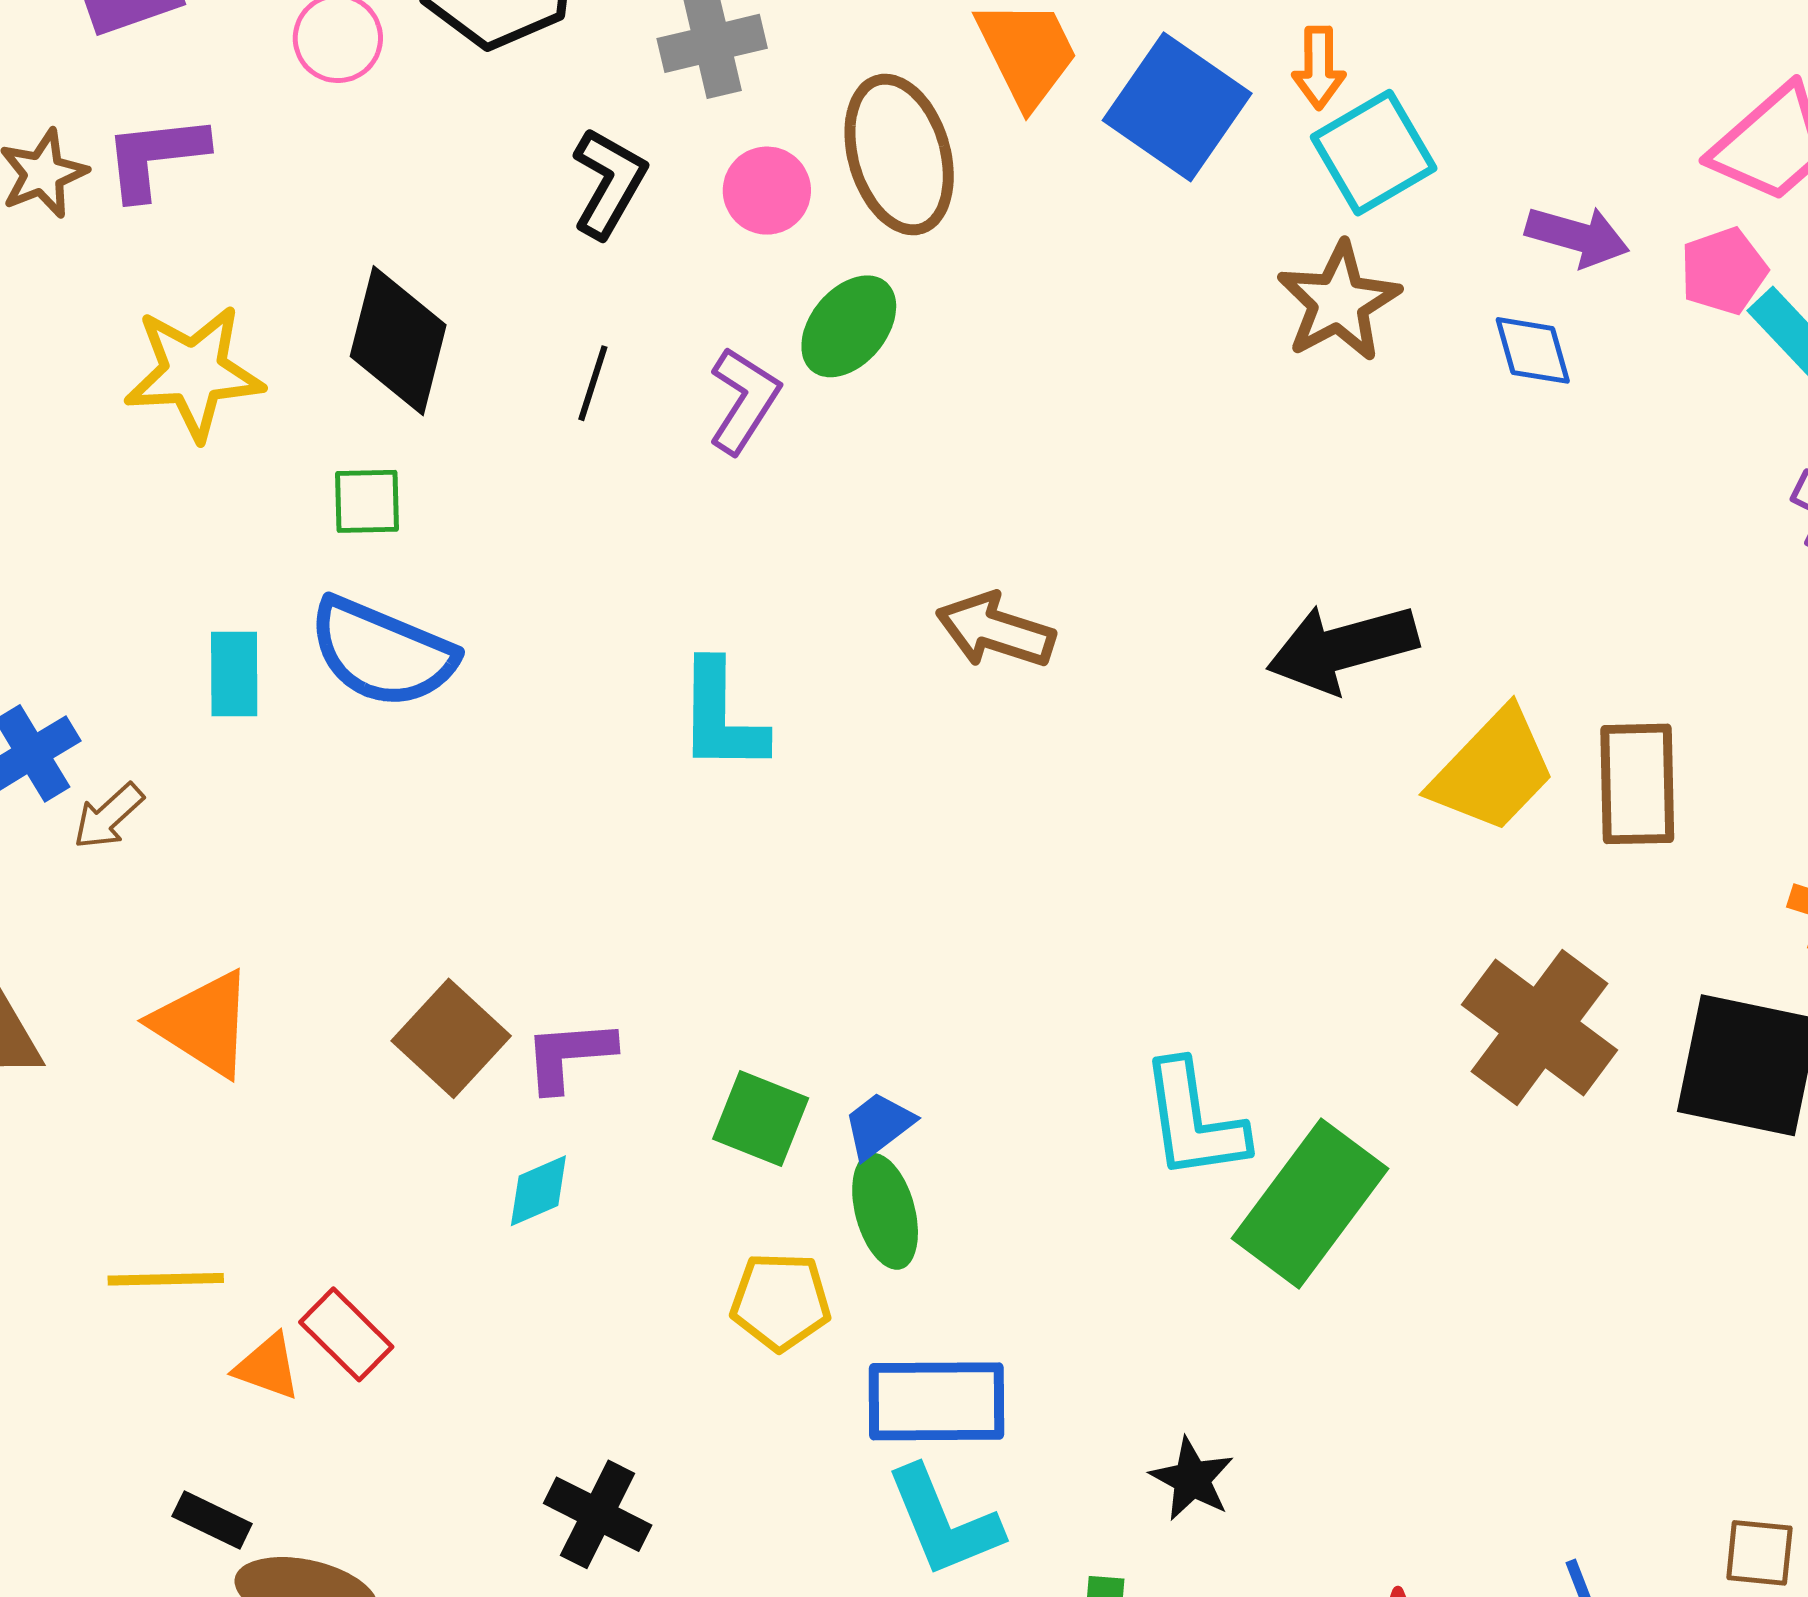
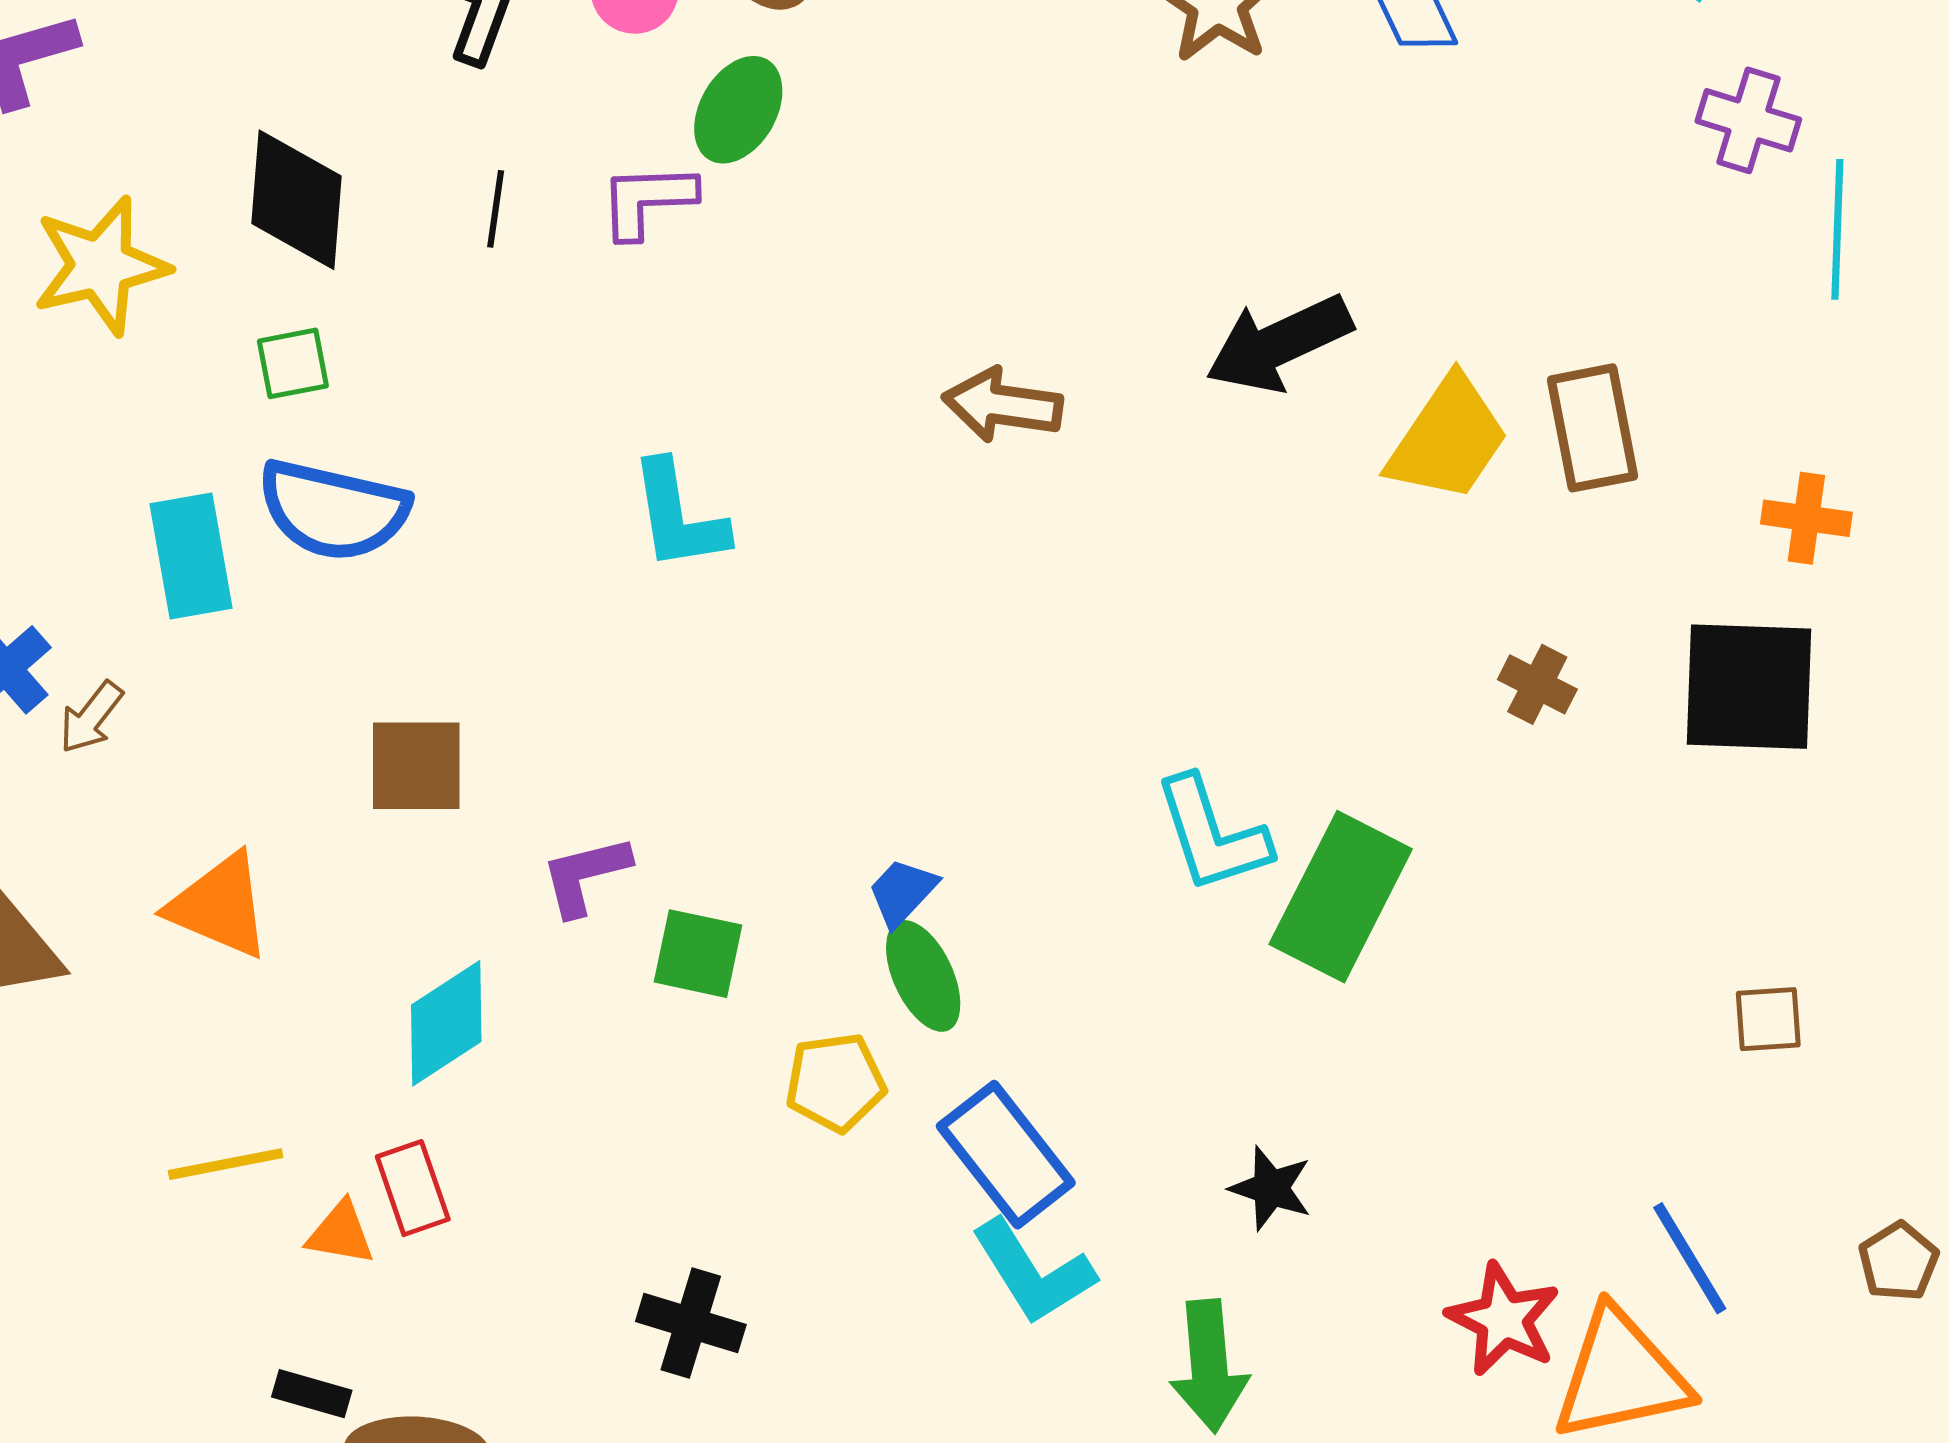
purple L-shape: (744, 400) -> (647, 200), turned -115
brown arrow: (995, 630) -> (1003, 405), moved
cyan rectangle: (234, 674) -> (191, 556), size x1.4
brown cross: (1540, 1027) -> (1537, 684), size x0.5
brown square: (451, 1038) -> (416, 766), moved, turned -33
green square: (761, 1119) -> (698, 954), moved
cyan diamond: (538, 1191) -> (446, 1023), moved, size x1.6
red rectangle: (346, 1334) -> (413, 1188), turned 36
blue rectangle: (936, 1401) -> (1006, 1155), turned 62
brown square: (1759, 1553) -> (1768, 1019), moved

